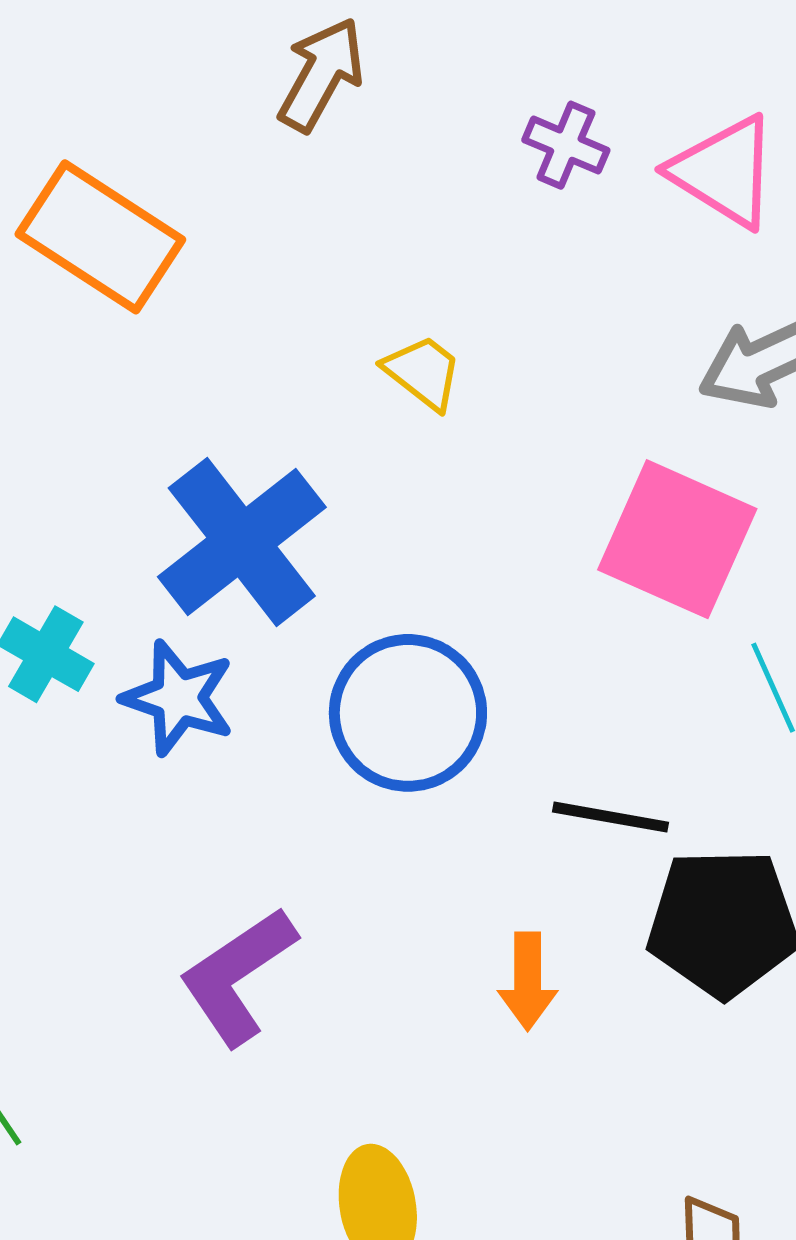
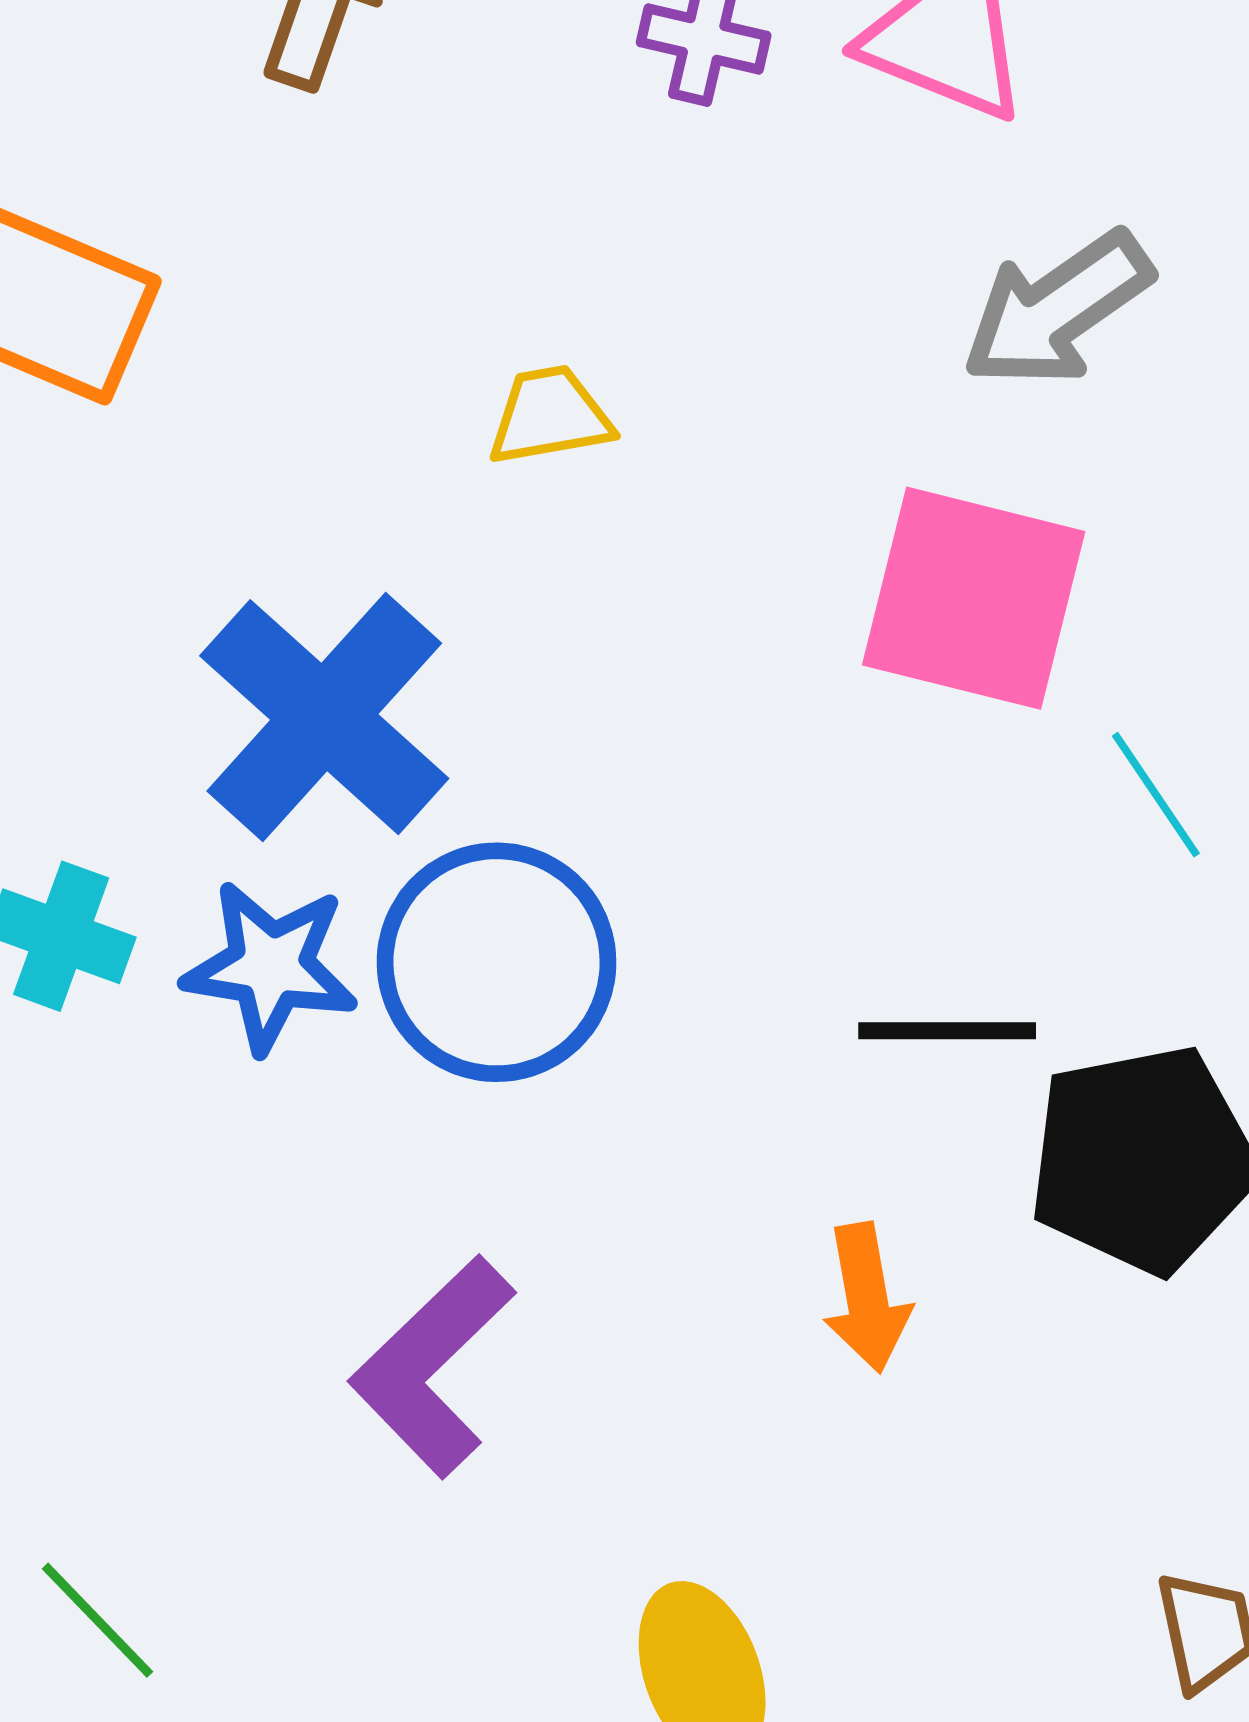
yellow trapezoid: (423, 372) -> (550, 416), turned -38
blue circle: (408, 713) -> (497, 962), moved

